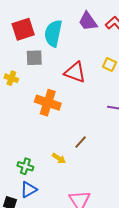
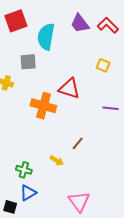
red square: (23, 29) -> (16, 21), moved
red triangle: (75, 72) -> (69, 89), moved

